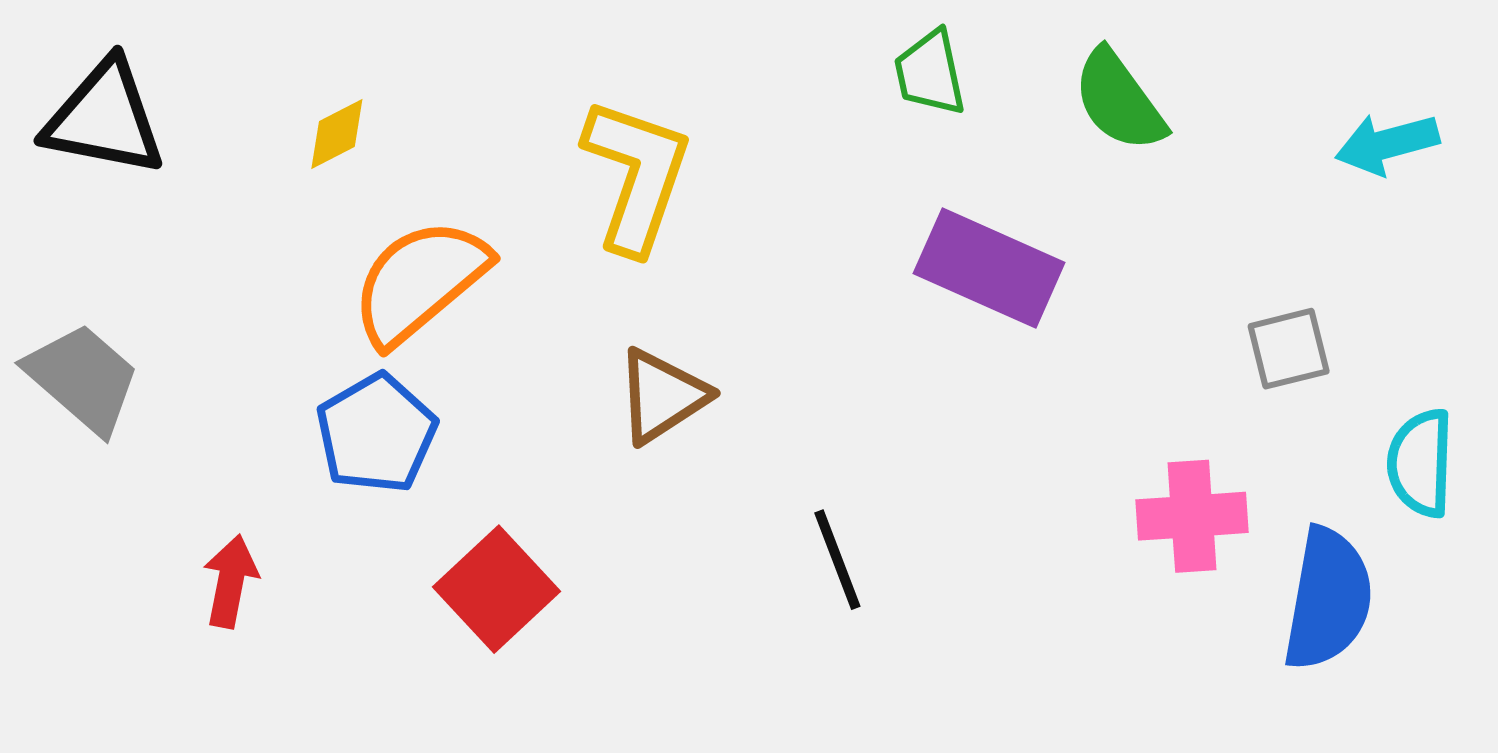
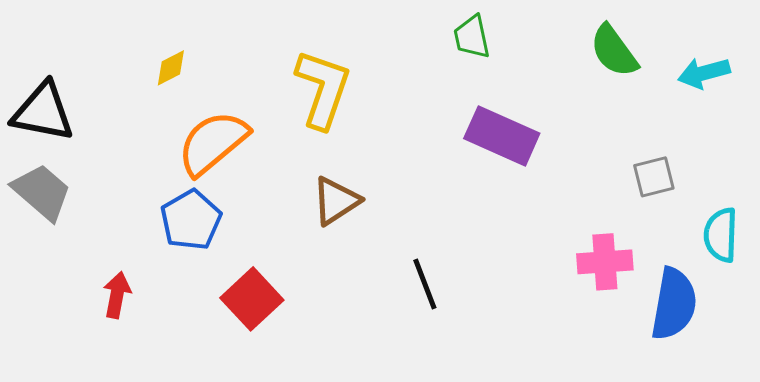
green semicircle: (1119, 100) -> (614, 51), moved
black triangle: (104, 118) -> (43, 112), moved

